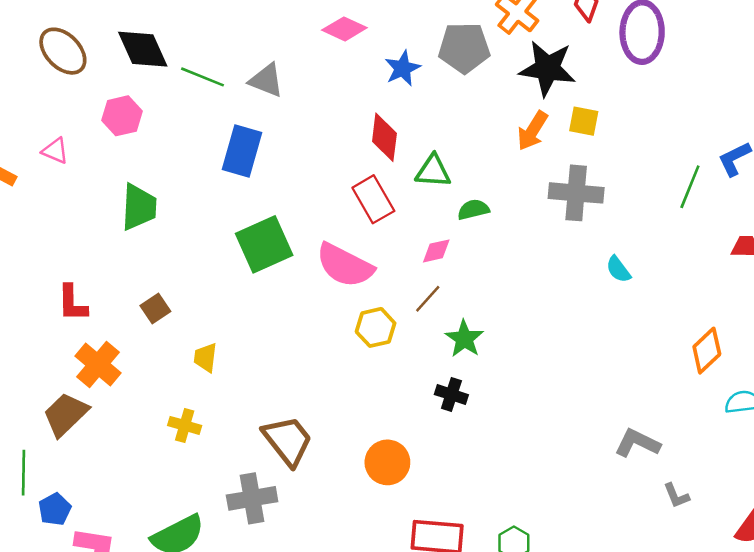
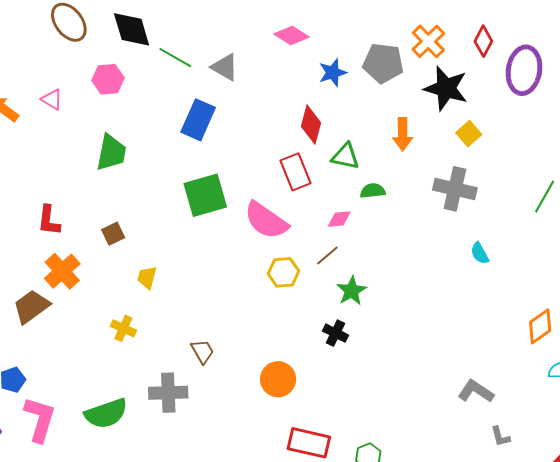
yellow square: (584, 121) -> (469, 134), turned 30
orange arrow: (533, 131) -> (403, 134), moved, turned -40
brown trapezoid: (288, 441) -> (202, 351), size x0.6

